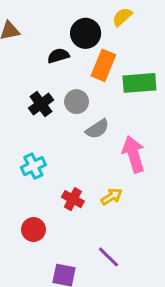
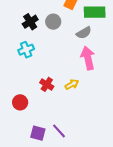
gray semicircle: (97, 129) -> (84, 33), moved
cyan cross: (33, 166) -> (26, 50), moved
purple line: (108, 257) -> (59, 131), moved

